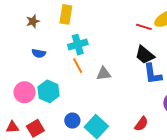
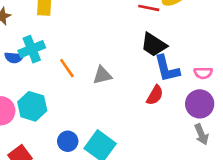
cyan cross: (78, 45) -> (32, 49), moved
red semicircle: (141, 124) -> (155, 95), moved

